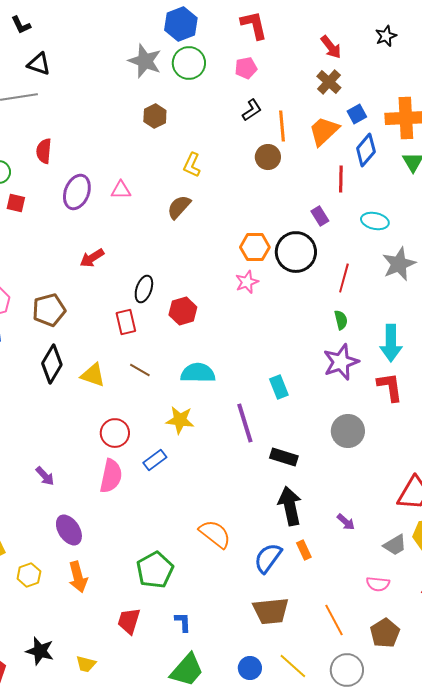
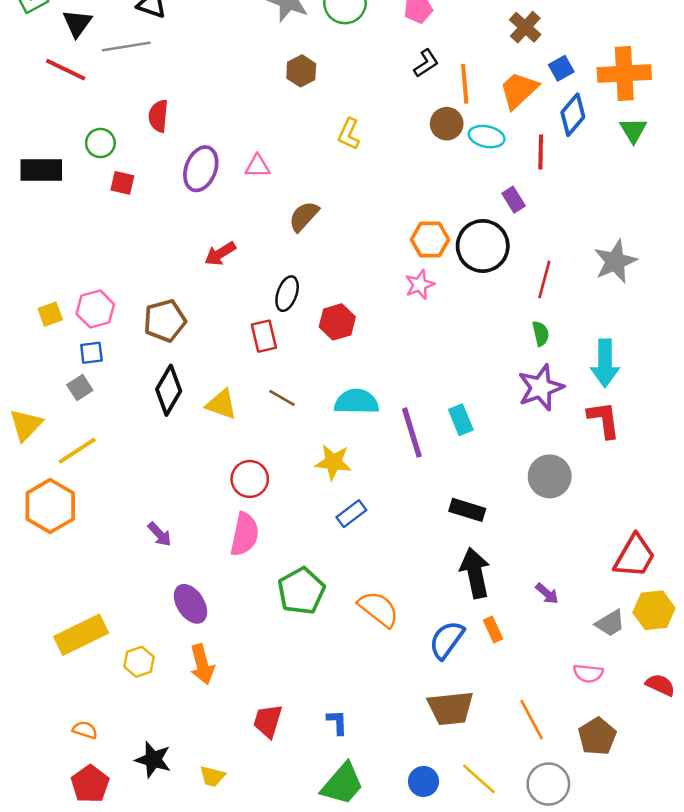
brown semicircle: (179, 207) -> (304, 216), moved
cyan ellipse: (375, 221) -> (487, 137), moved
purple line: (245, 423) -> (412, 433), moved
blue rectangle: (155, 460) -> (351, 514), moved
green pentagon: (155, 570) -> (301, 591), moved

